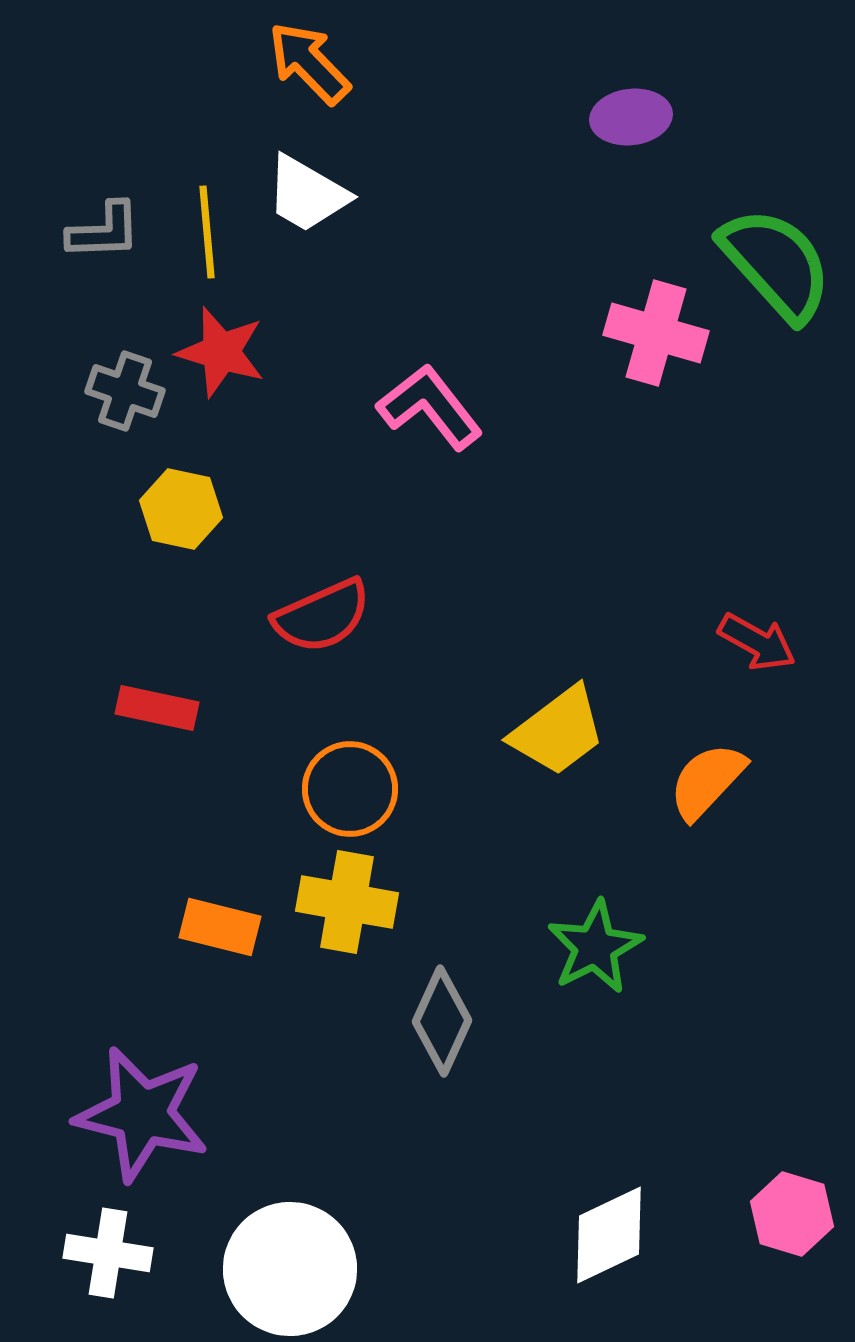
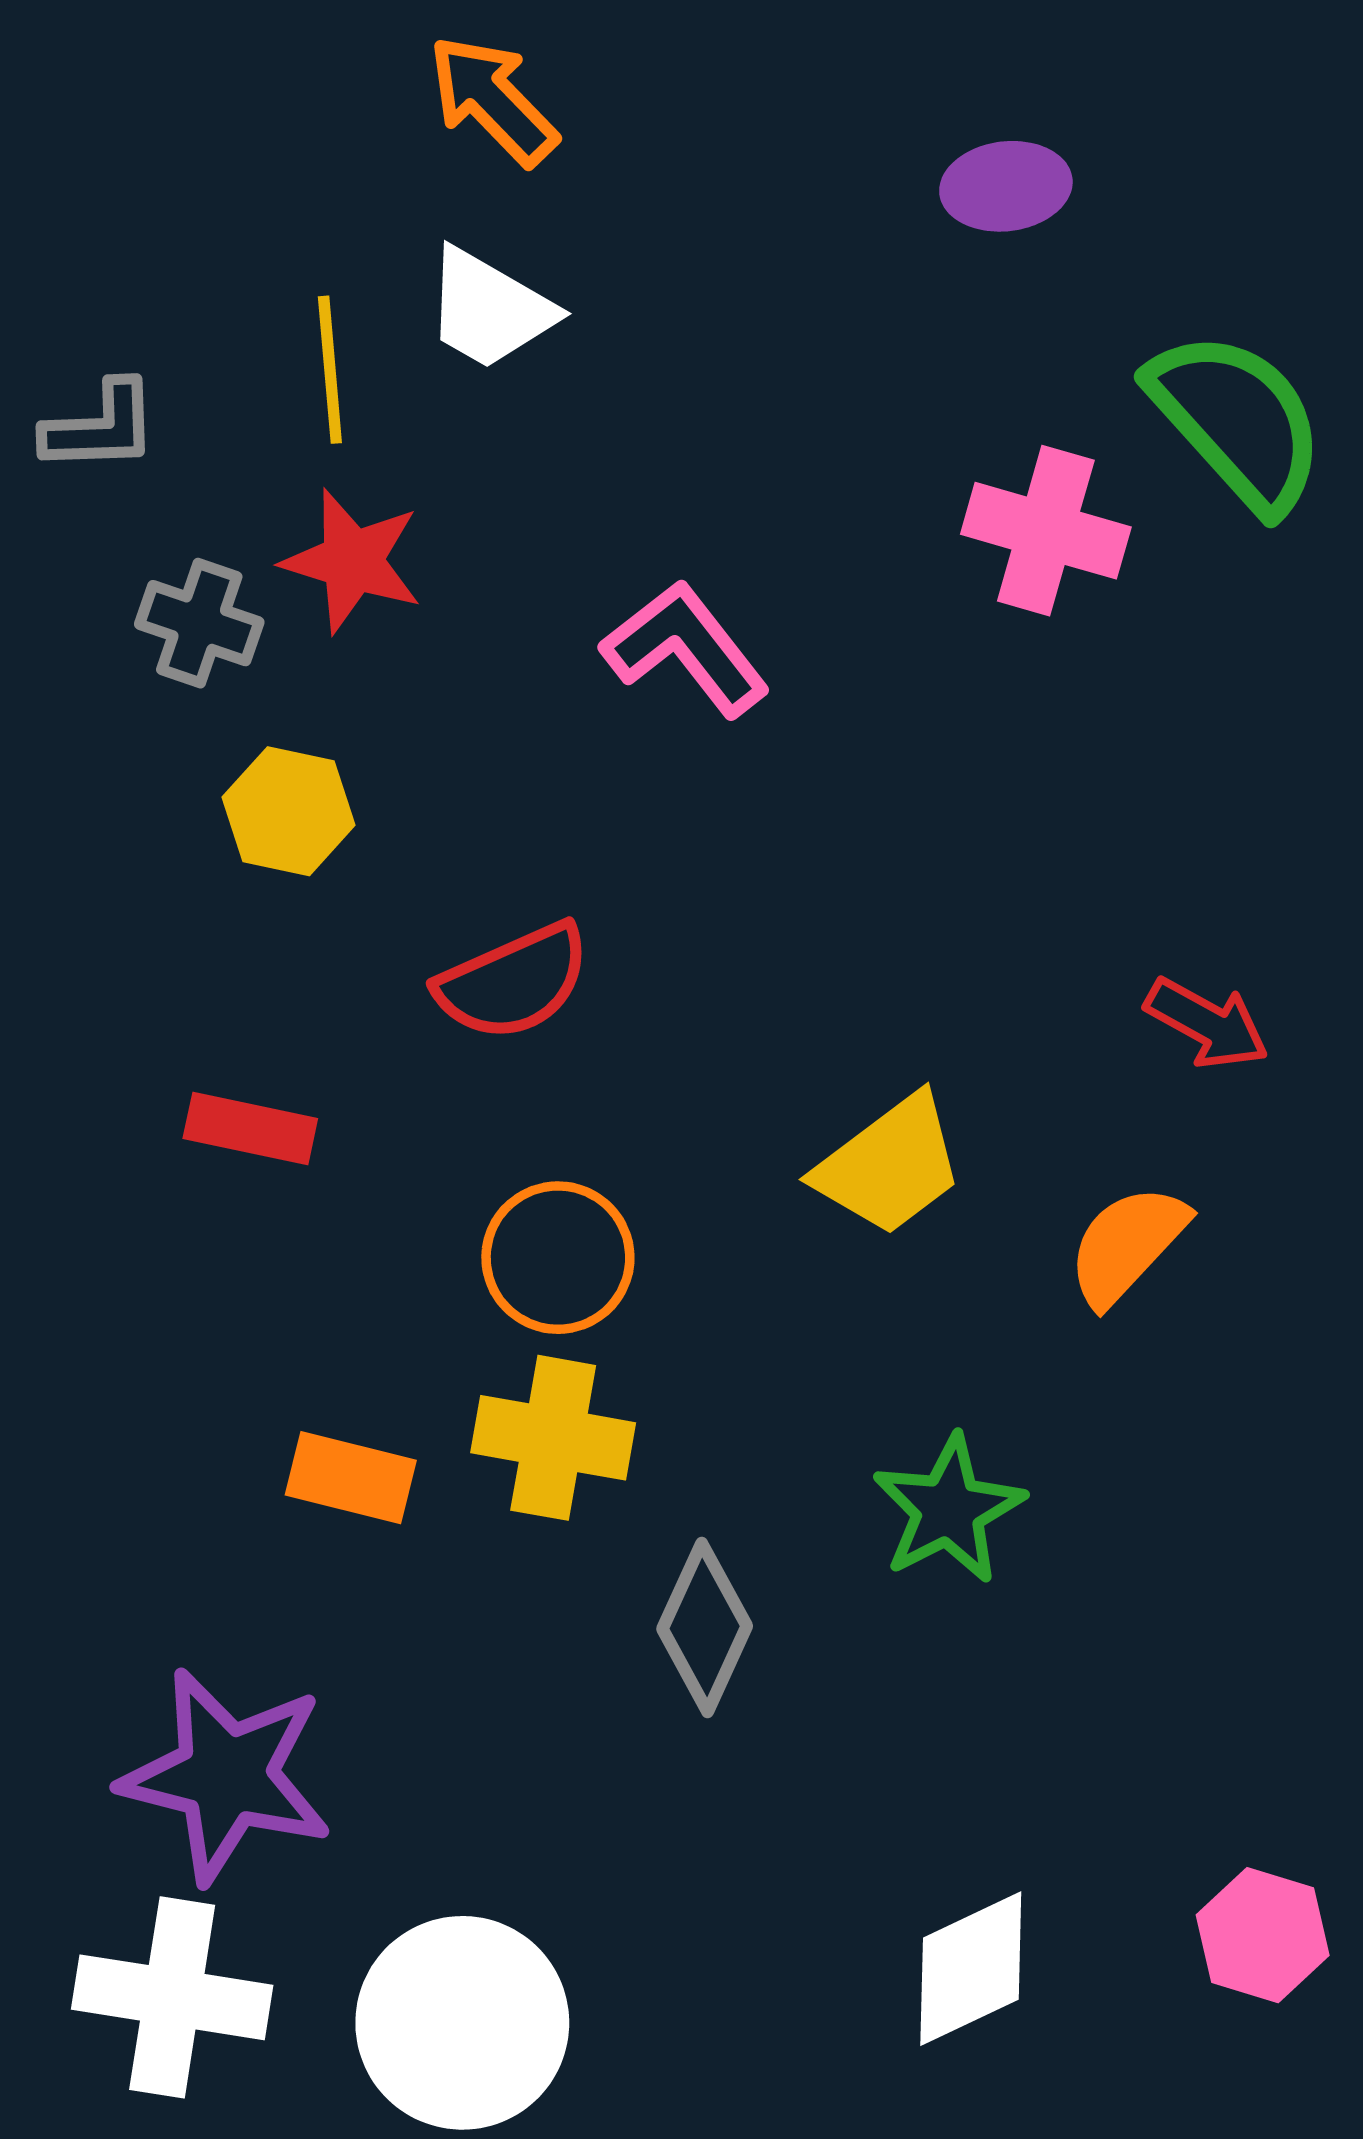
gray L-shape: (104, 231) -> (100, 427), moved
white cross: (108, 1253) -> (172, 1997), size x1.4

